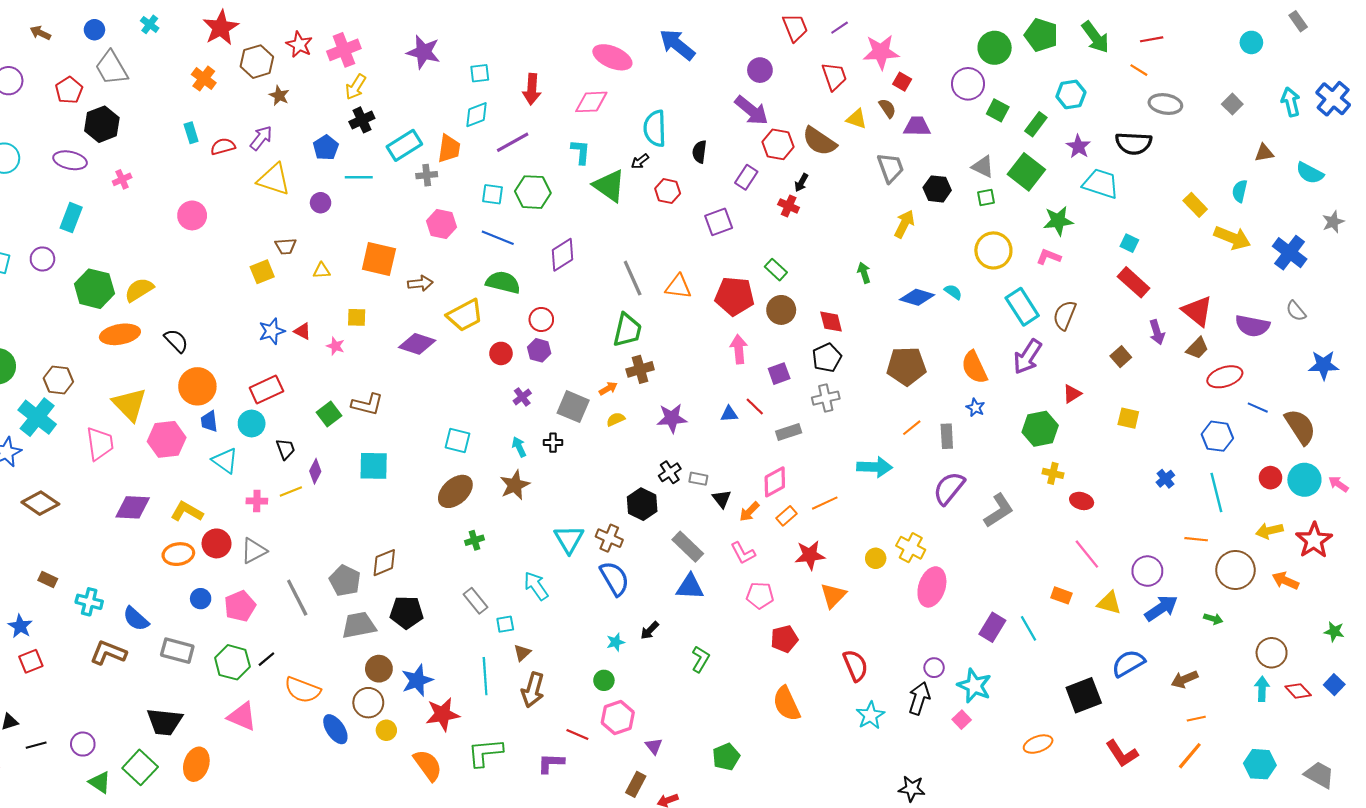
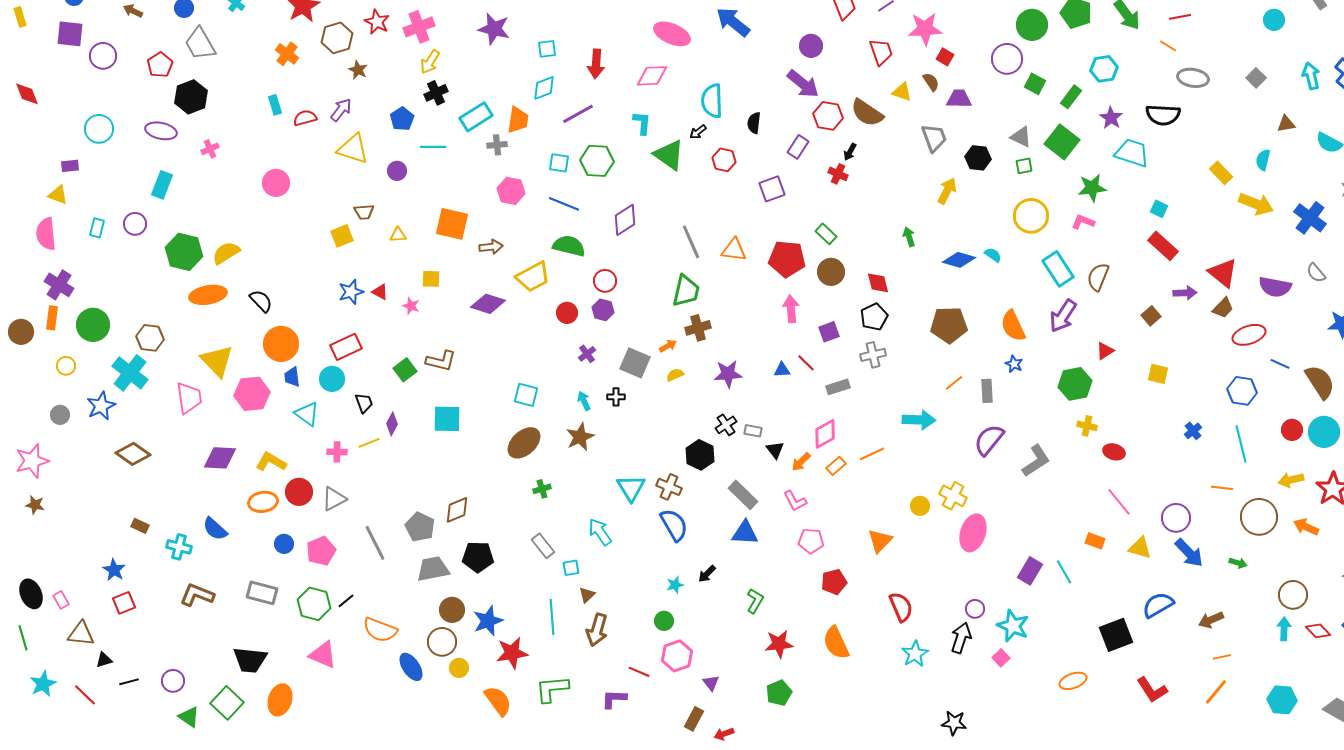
purple arrow: (1157, 332) -> (1185, 293), turned -75
red star: (810, 555) -> (779, 644), moved
blue arrow: (1161, 608) -> (1189, 553), turned 80
blue semicircle: (136, 619) -> (215, 529), moved

